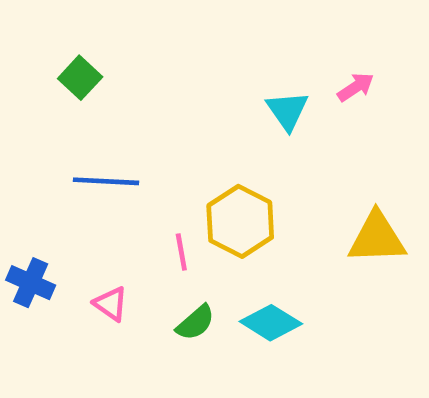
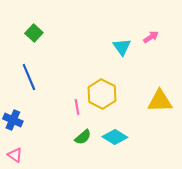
blue line: (106, 181) -> (29, 77), moved, turned 64
pink triangle: (111, 304) -> (15, 155), moved

